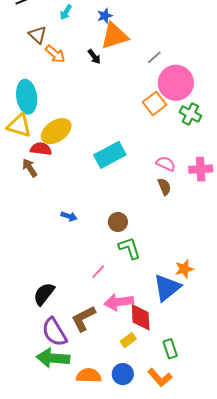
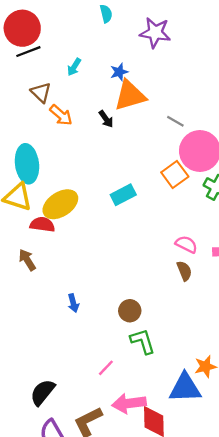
gray line: (154, 57) -> (175, 121), turned 70
cyan rectangle: (110, 155) -> (123, 195), moved, size x0.7
brown arrow: (30, 168) -> (27, 260), moved
blue arrow: (69, 216) -> (73, 303), turned 56
blue triangle: (167, 288) -> (185, 388), turned 36

